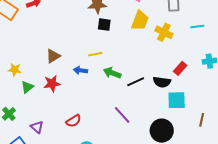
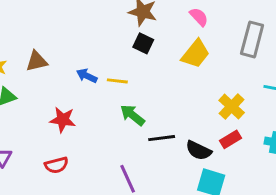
yellow cross: (164, 32) -> (232, 107), moved
brown triangle: (53, 56) -> (37, 61), moved
blue arrow: (80, 70) -> (87, 76), moved
red star: (52, 84) -> (63, 120), moved

